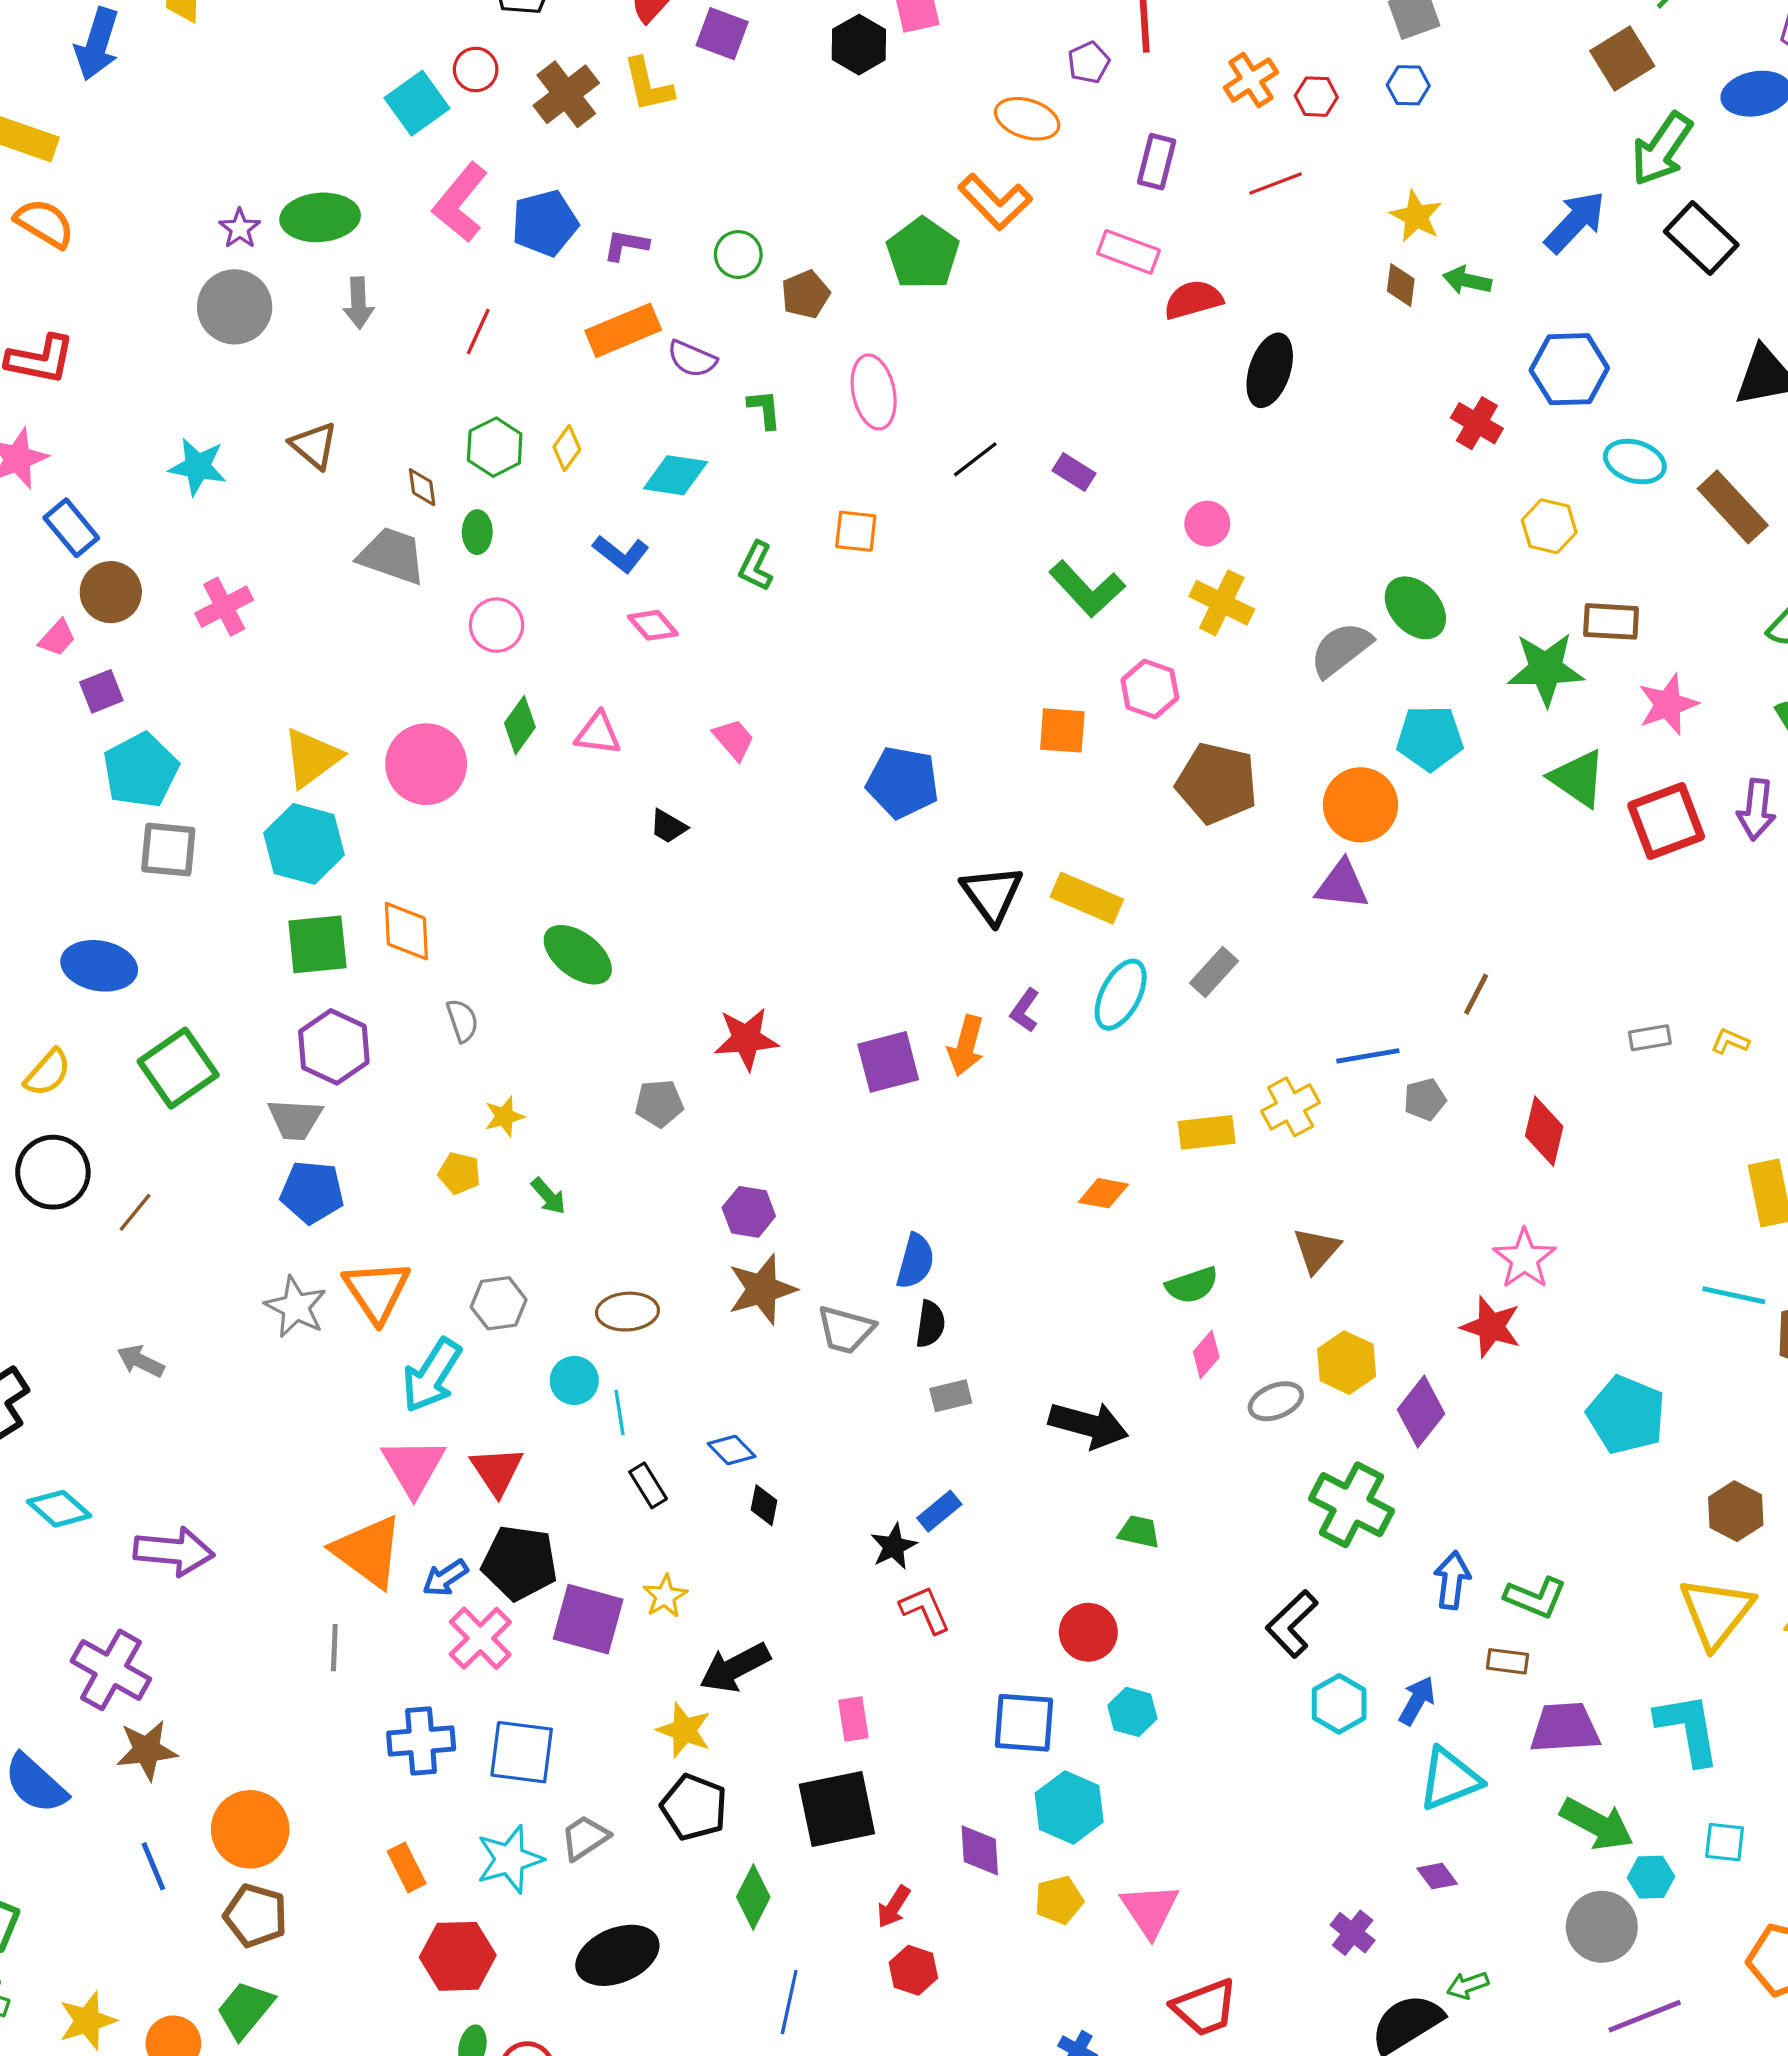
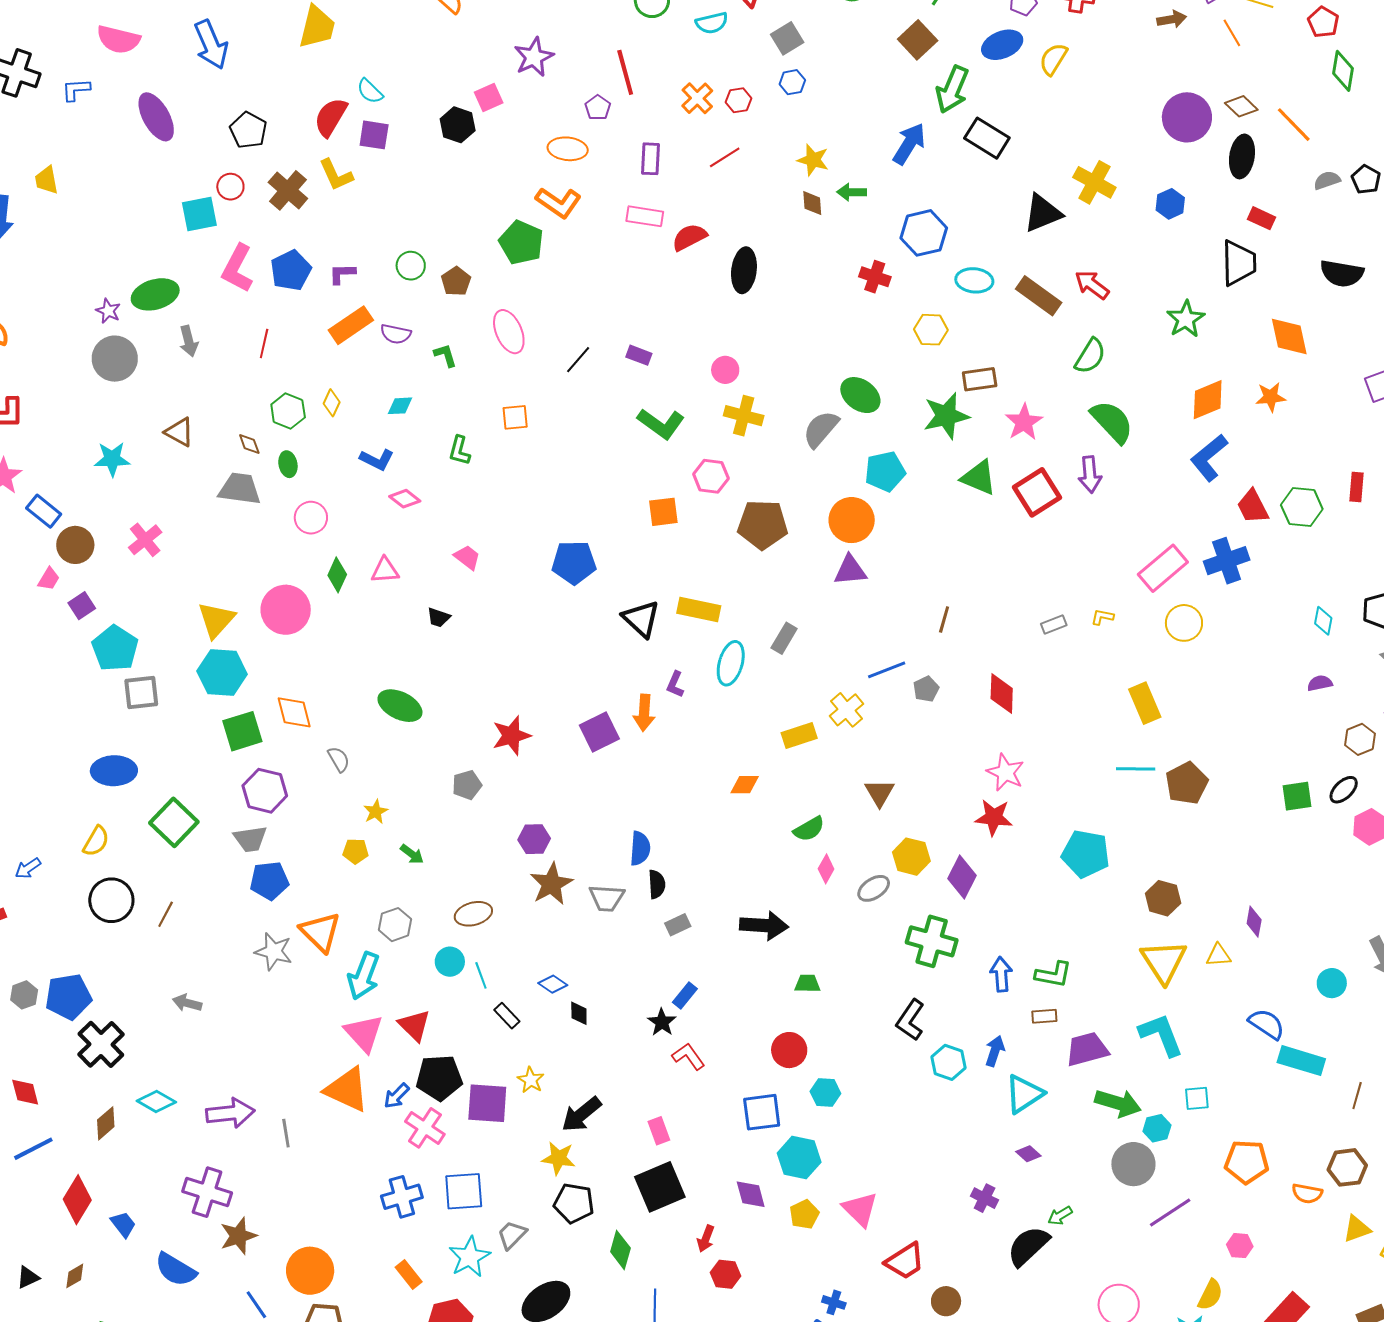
cyan square: (417, 103) -> (199, 214), turned 36
cyan diamond: (675, 475) -> (400, 406), size x0.7
gray line: (334, 1648) -> (286, 1133), moved

